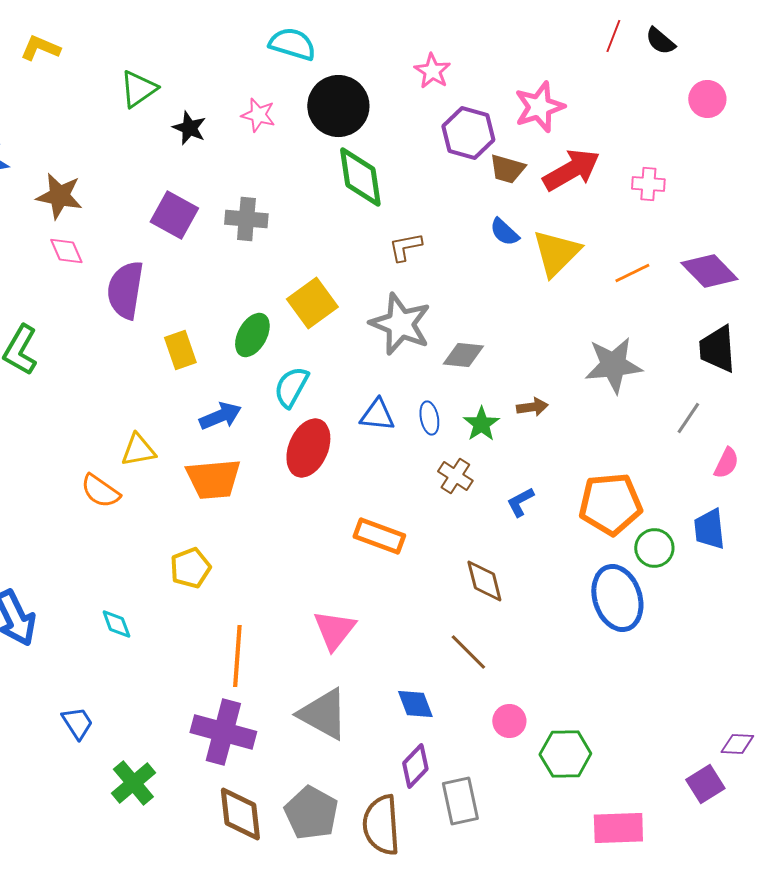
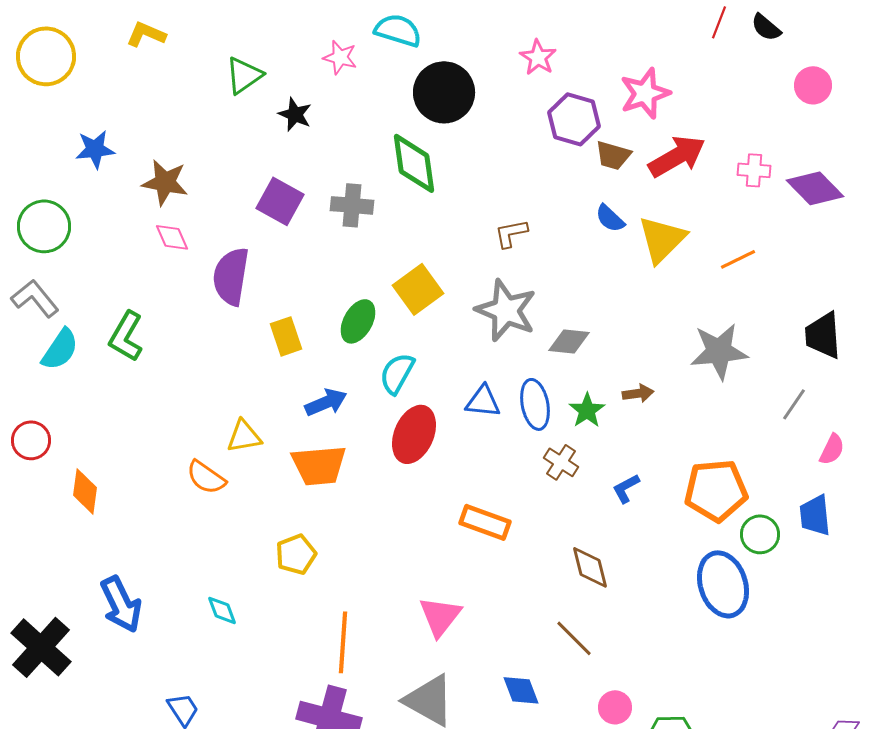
pink star: (258, 115) -> (340, 57), moved
green diamond: (360, 177) -> (414, 163), moved
purple diamond: (709, 271) -> (815, 188), moved
blue ellipse: (429, 418) -> (535, 404), size x1.5

